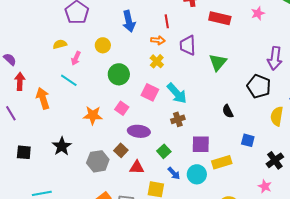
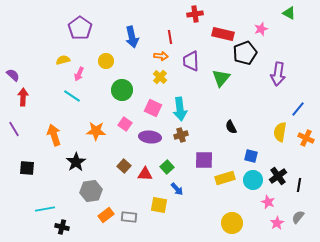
black pentagon: (259, 86) -> (245, 53), moved, turned 30
cyan arrow: (177, 93) -> (180, 109), turned 35
orange arrow: (43, 98) -> (54, 135), moved
purple ellipse: (139, 131) -> (150, 137), moved
black star: (62, 146) -> (76, 162), moved
gray hexagon: (98, 161) -> (91, 191), moved
red triangle: (137, 167) -> (145, 174), moved
cyan circle: (197, 174) -> (253, 180), moved

